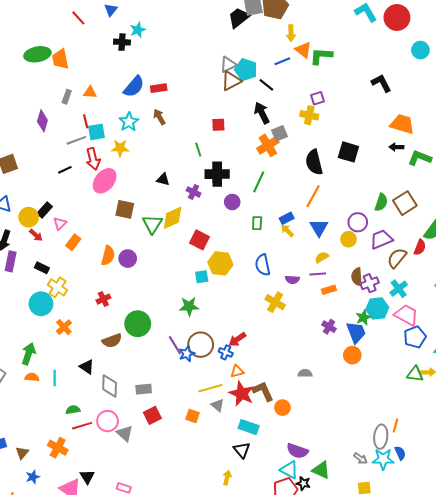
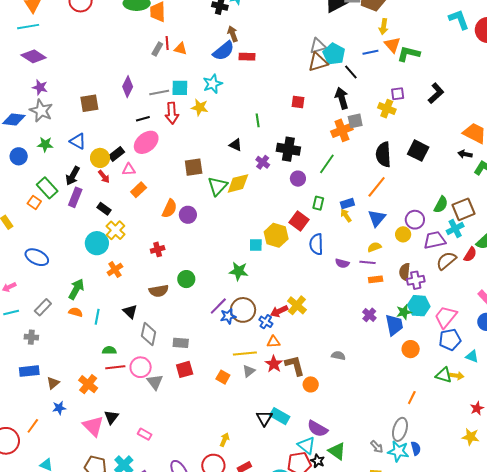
black L-shape: (381, 83) -> (436, 93), moved, turned 65
brown arrow: (159, 117) -> (233, 34), moved
purple diamond: (42, 121) -> (128, 87), moved
red line: (86, 121) -> (167, 43), moved
green line: (198, 150) -> (258, 120), moved
pink ellipse: (105, 181) -> (146, 142), moved
brown square: (125, 209) -> (194, 167), turned -30
pink triangle: (60, 224) -> (129, 169), turned 32
red square: (200, 240) -> (299, 221), moved
cyan cross: (399, 289) -> (455, 228), moved
yellow cross: (275, 302) -> (297, 305), moved
pink trapezoid: (406, 315) -> (446, 317), turned -90
green circle: (138, 324) -> (186, 279), size x0.7
purple line: (175, 345) -> (218, 306), turned 66
orange circle: (352, 355) -> (411, 349), moved
red star: (242, 394) -> (274, 364), size x0.7
gray triangle: (218, 405) -> (249, 371), turned 32
orange line: (395, 426) -> (412, 398), moved
cyan rectangle: (249, 427) -> (280, 416), moved
yellow arrow: (227, 478) -> (225, 440), moved

